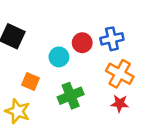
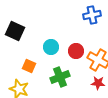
blue cross: (112, 39) -> (92, 15), moved
red circle: (82, 43) -> (76, 51), moved

